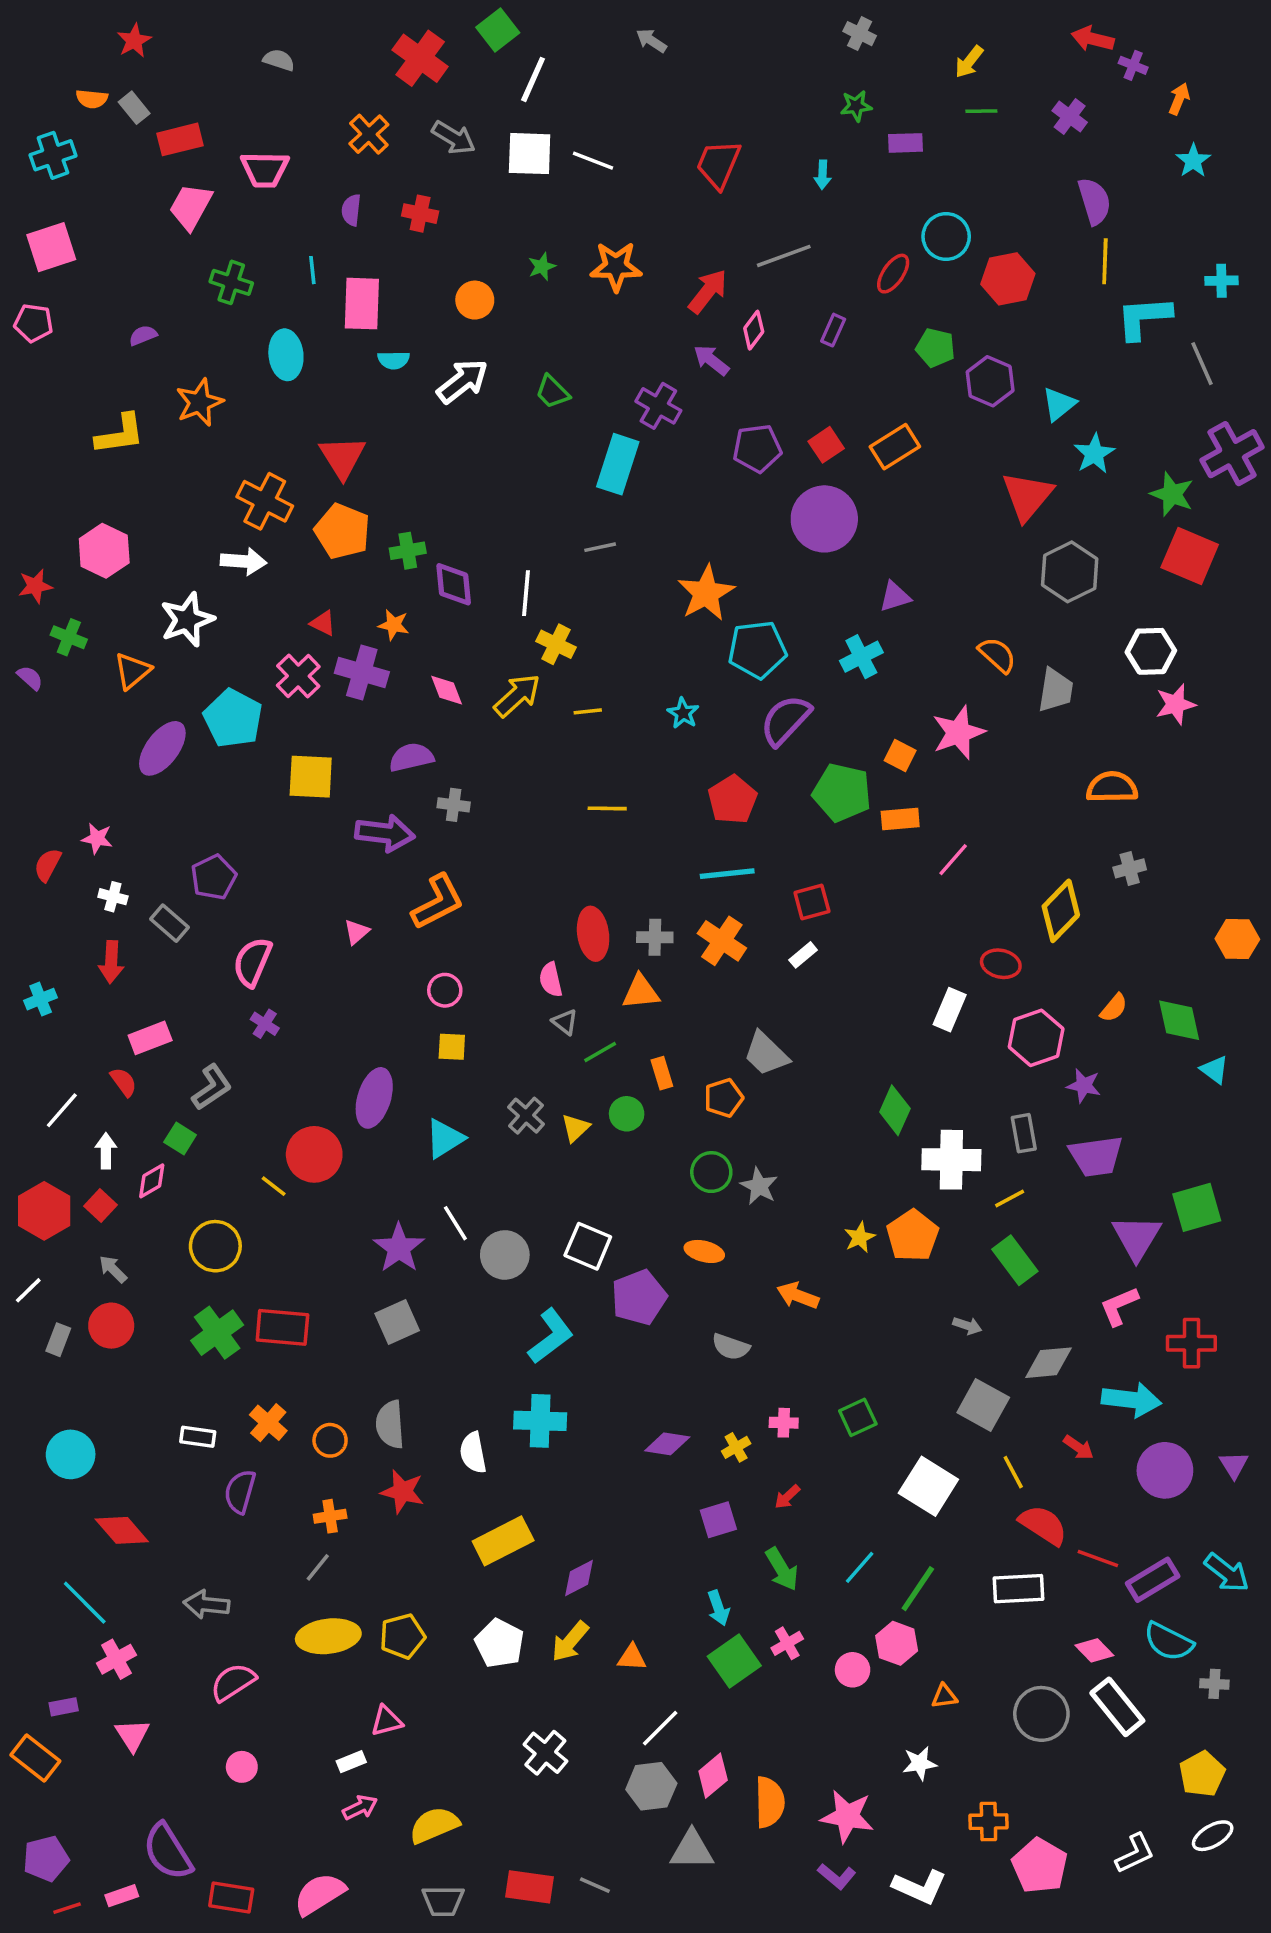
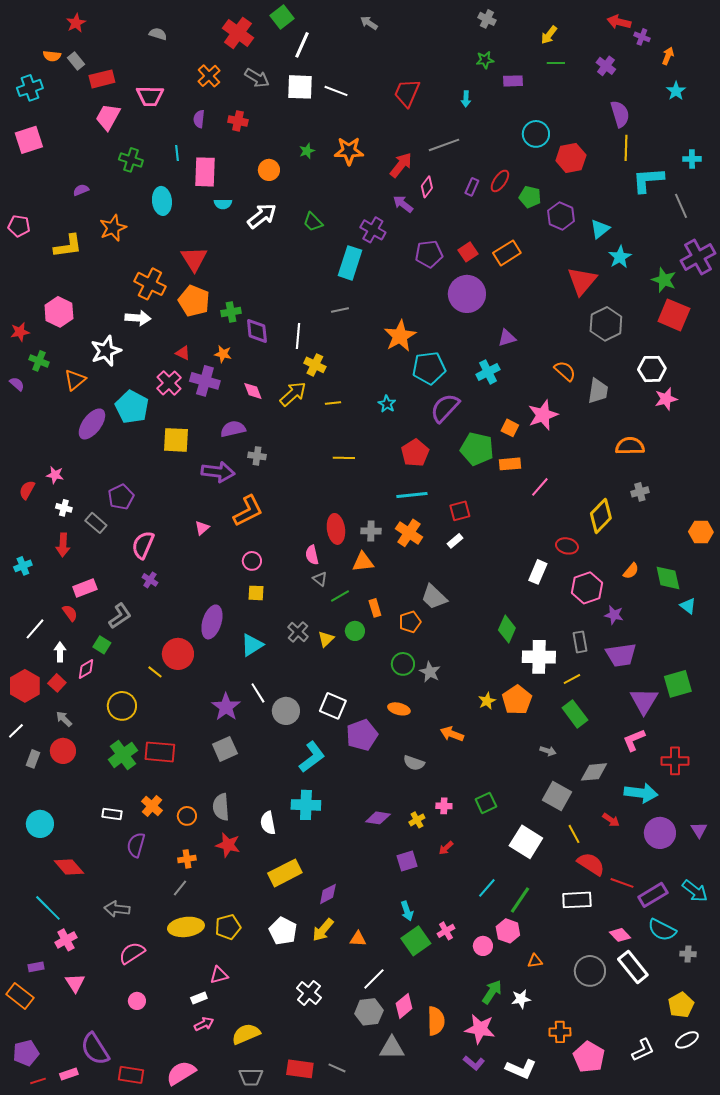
red ellipse: (893, 274) -> (500, 181), moved
pink pentagon: (34, 323) -> (19, 226), moved
green arrow: (782, 1569) -> (492, 992), moved, turned -115

